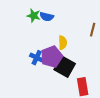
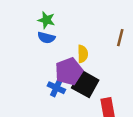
blue semicircle: (47, 17) -> (46, 38), moved
blue cross: (37, 58) -> (56, 88), moved

